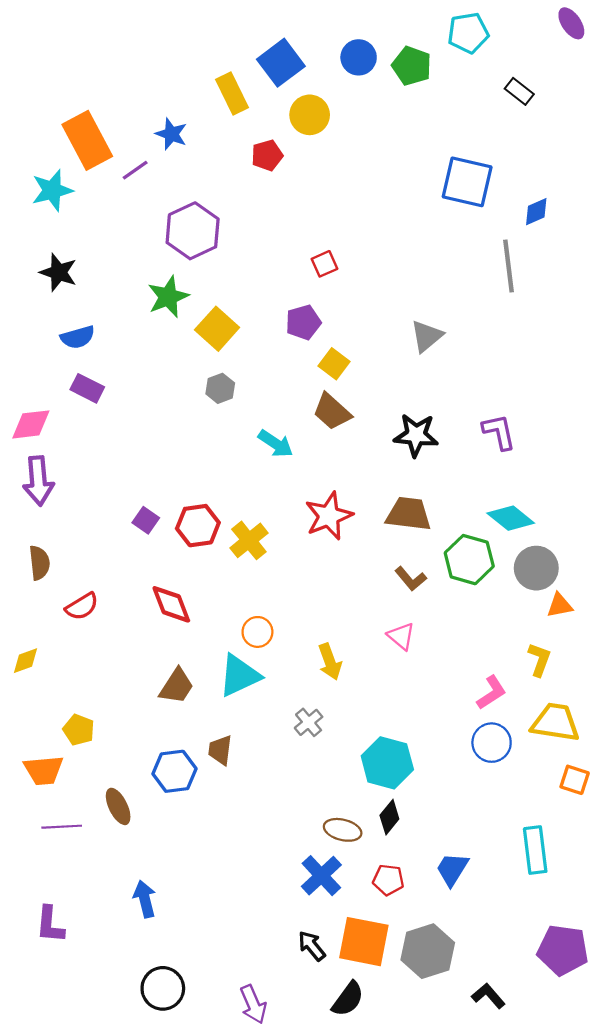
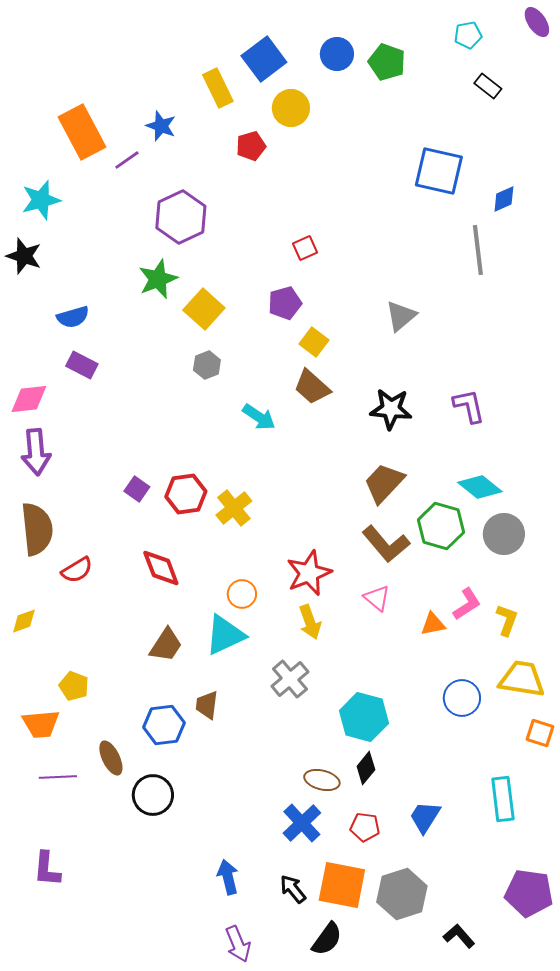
cyan pentagon: (468, 33) -> (468, 35), moved, size x0.7
cyan star: (52, 190) -> (41, 200), moved
black star: (59, 272) -> (24, 256), moved
brown trapezoid: (409, 514) -> (384, 483), turned -54
red star: (329, 516) -> (309, 573), moved
brown semicircle: (39, 563) -> (37, 529), size x1.6
brown L-shape: (411, 579) -> (386, 544), size x1.6
orange triangle: (560, 605) -> (433, 624), moved
pink L-shape: (492, 693) -> (467, 604), moved
gray cross: (309, 722) -> (290, 679), size x1.4
blue arrow: (145, 899) -> (228, 877), moved
black circle: (163, 988) -> (153, 795), moved

